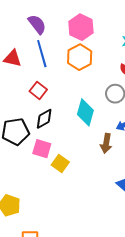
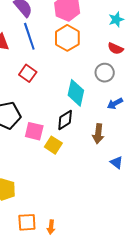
black diamond: (44, 119) -> (65, 120), moved
brown arrow: (106, 143) -> (98, 134), moved

